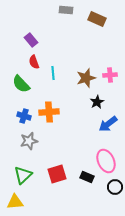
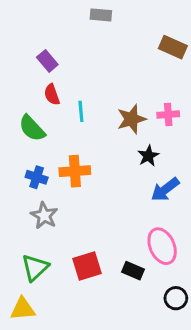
brown rectangle: (97, 19) -> (173, 47), moved
gray star: (29, 141) -> (44, 216), turned -30
black circle: (115, 187) -> (176, 298), moved

